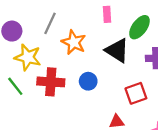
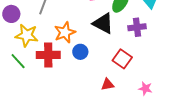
orange star: (74, 42) -> (65, 32), moved, turned 30
red square: (136, 93) -> (122, 59), turned -30

